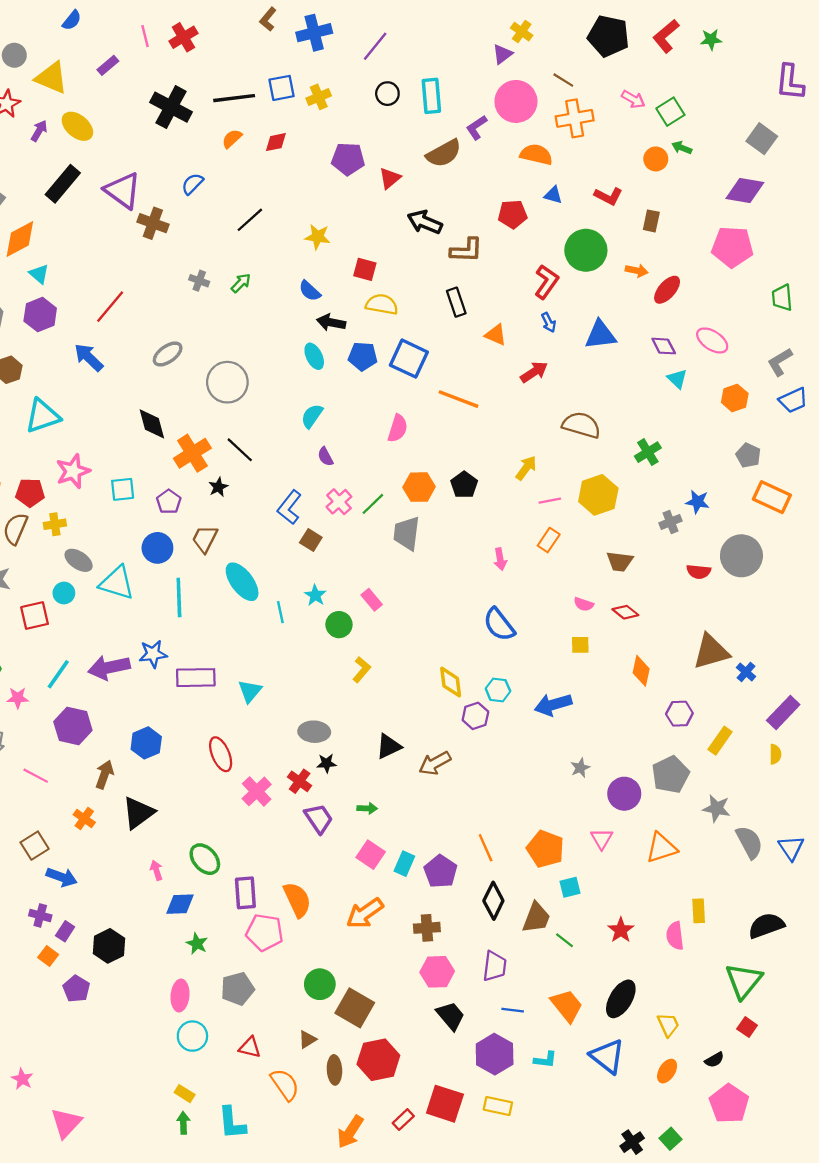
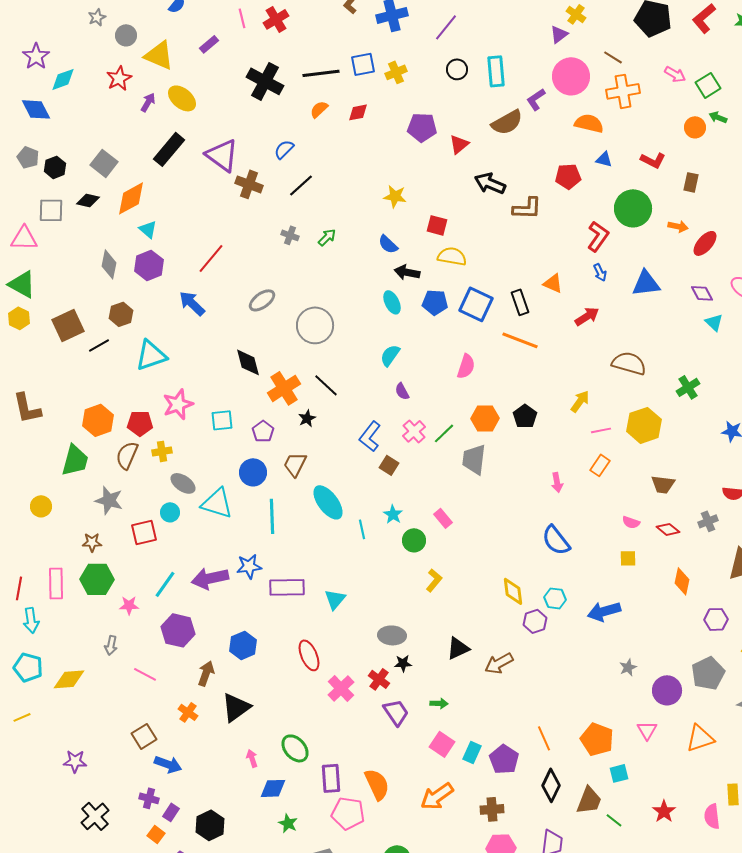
black line: (250, 220) -> (301, 185), moved
black rectangle: (456, 302) -> (520, 302), moved
gray cross: (670, 522) -> (708, 521), moved

